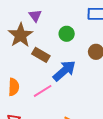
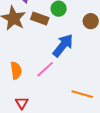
brown rectangle: (41, 55) -> (40, 18), moved

